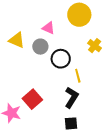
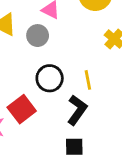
black circle: (61, 59) -> (50, 78), moved

